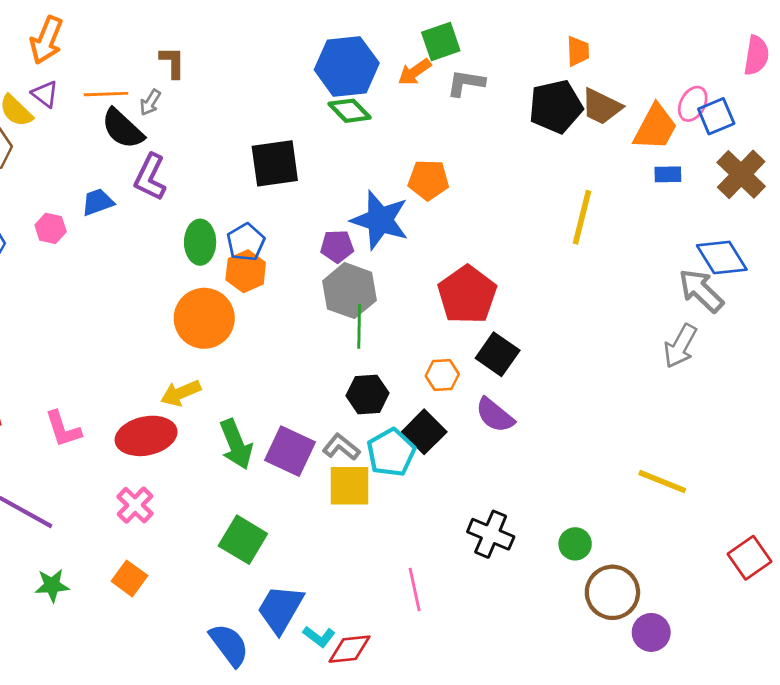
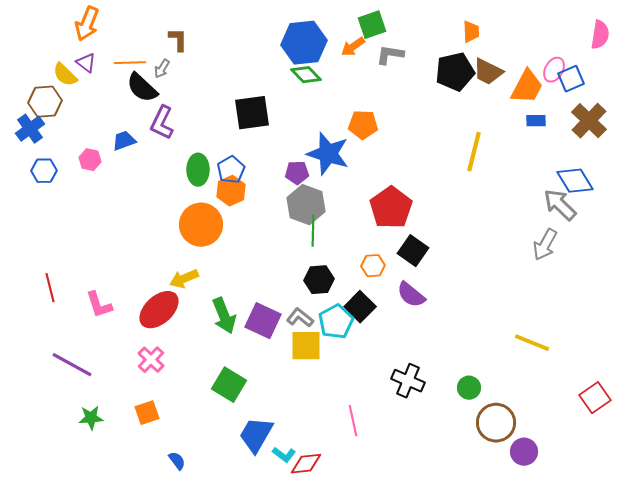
red ellipse: (146, 436) -> (159, 310), turned -30
orange square: (129, 578) -> (147, 413), turned 35
blue semicircle: (229, 645) -> (177, 461), moved, size x0.6

